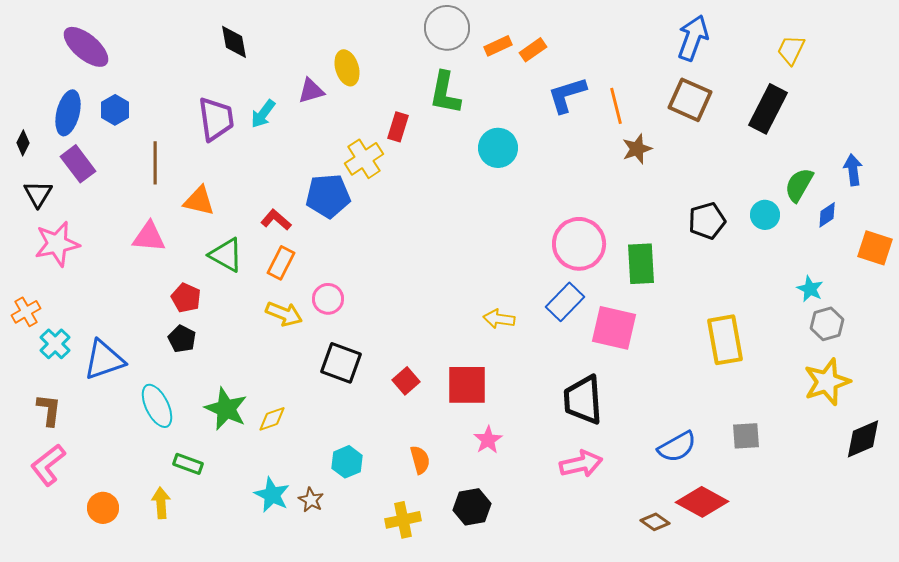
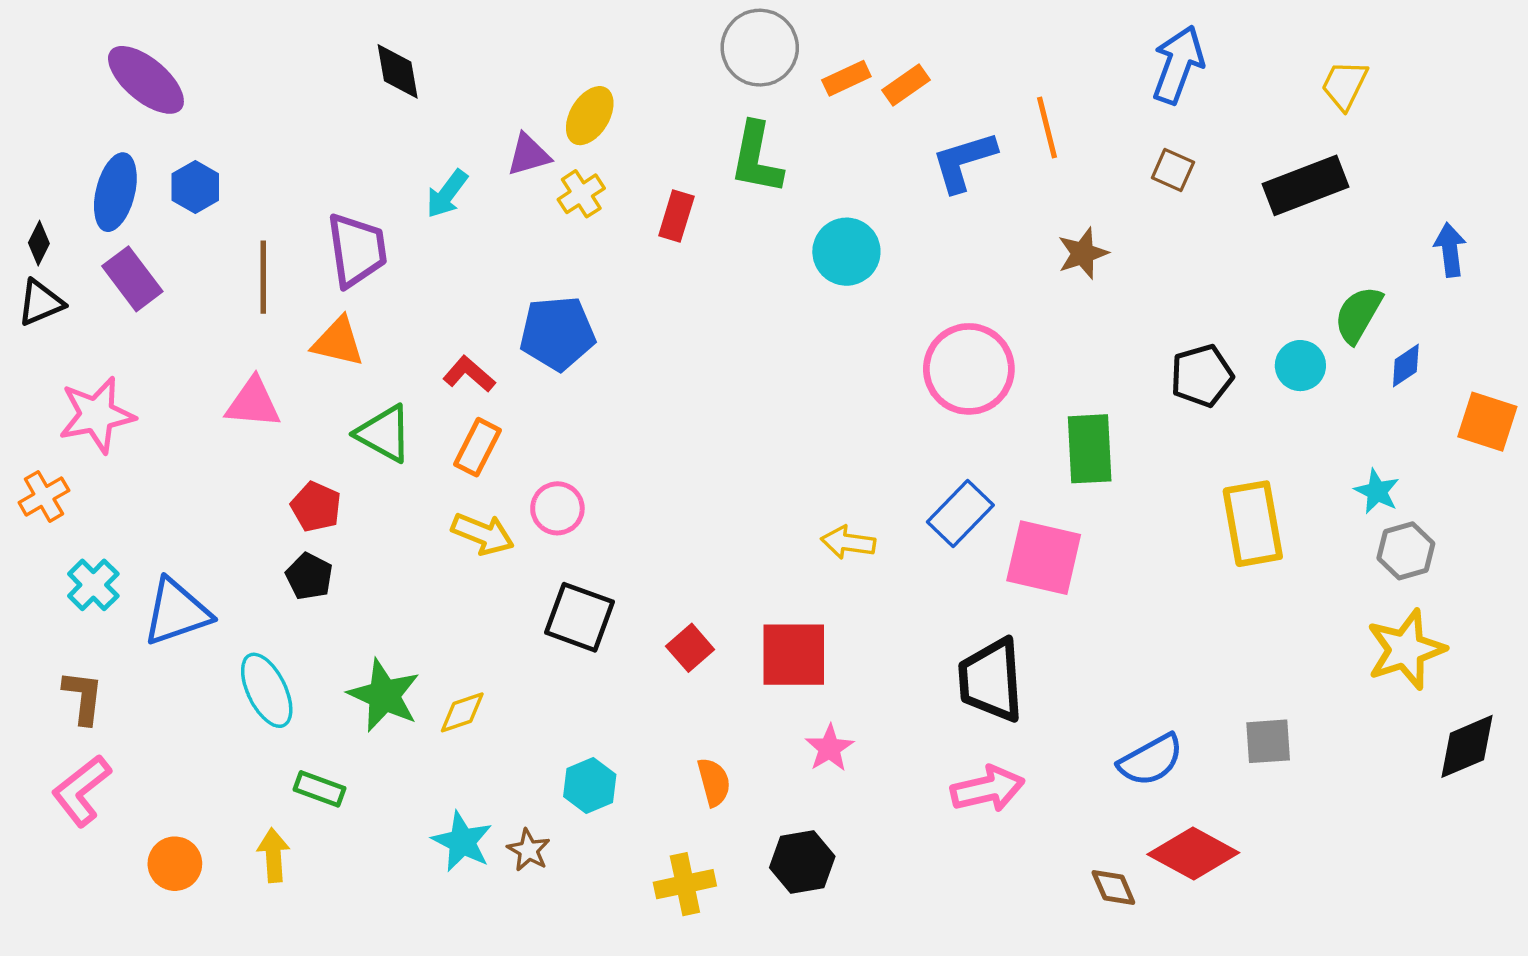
yellow ellipse: (347, 68) -> (590, 116), turned 48
brown square: (690, 100) -> (1173, 170), size x0.6
orange line: (616, 106) -> (1047, 128), moved
black rectangle: (768, 109) -> (1306, 185), turned 42
purple trapezoid: (216, 119) -> (357, 250), moved
yellow cross: (364, 159) -> (581, 194), moved, size x0.7
blue arrow: (853, 170) -> (1450, 250), moved
black triangle: (38, 194) -> (41, 303), moved, turned 36
pink circle: (579, 244) -> (969, 369), moved
orange cross: (26, 312) -> (44, 496), moved
yellow rectangle: (725, 340) -> (1253, 524), moved
brown diamond: (655, 522) -> (1113, 888), turned 32

